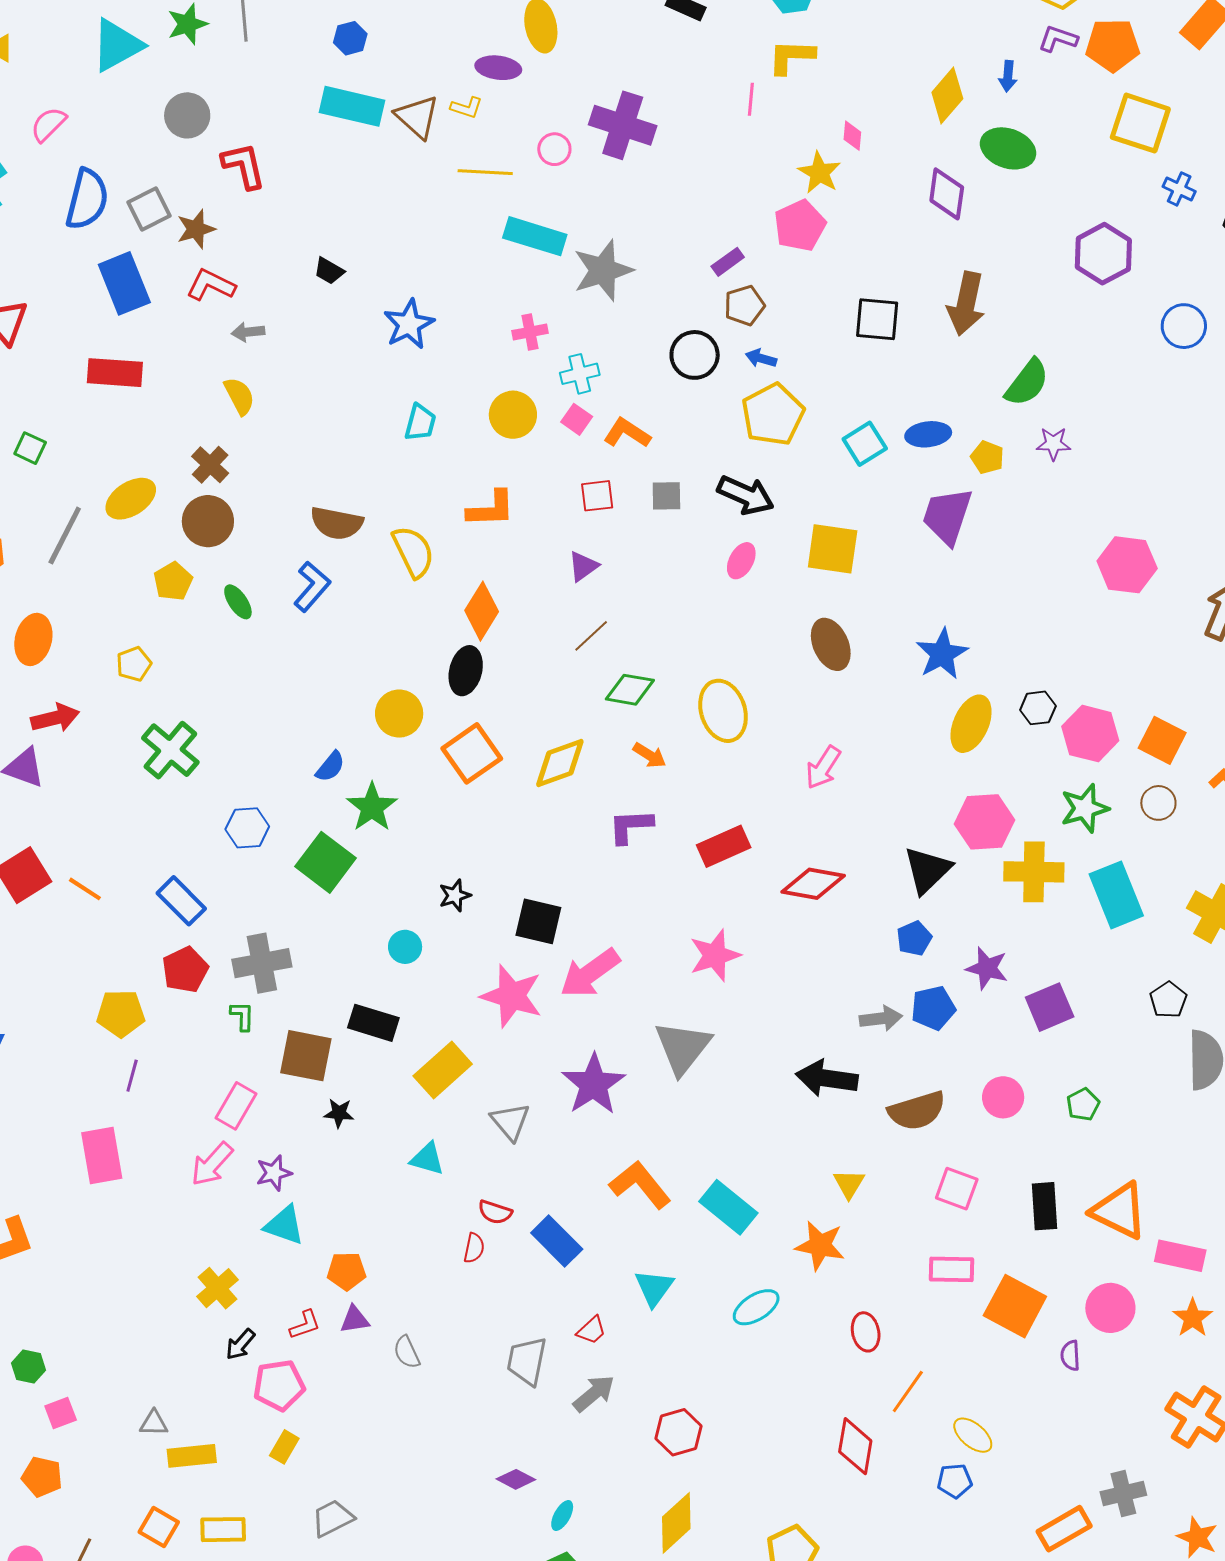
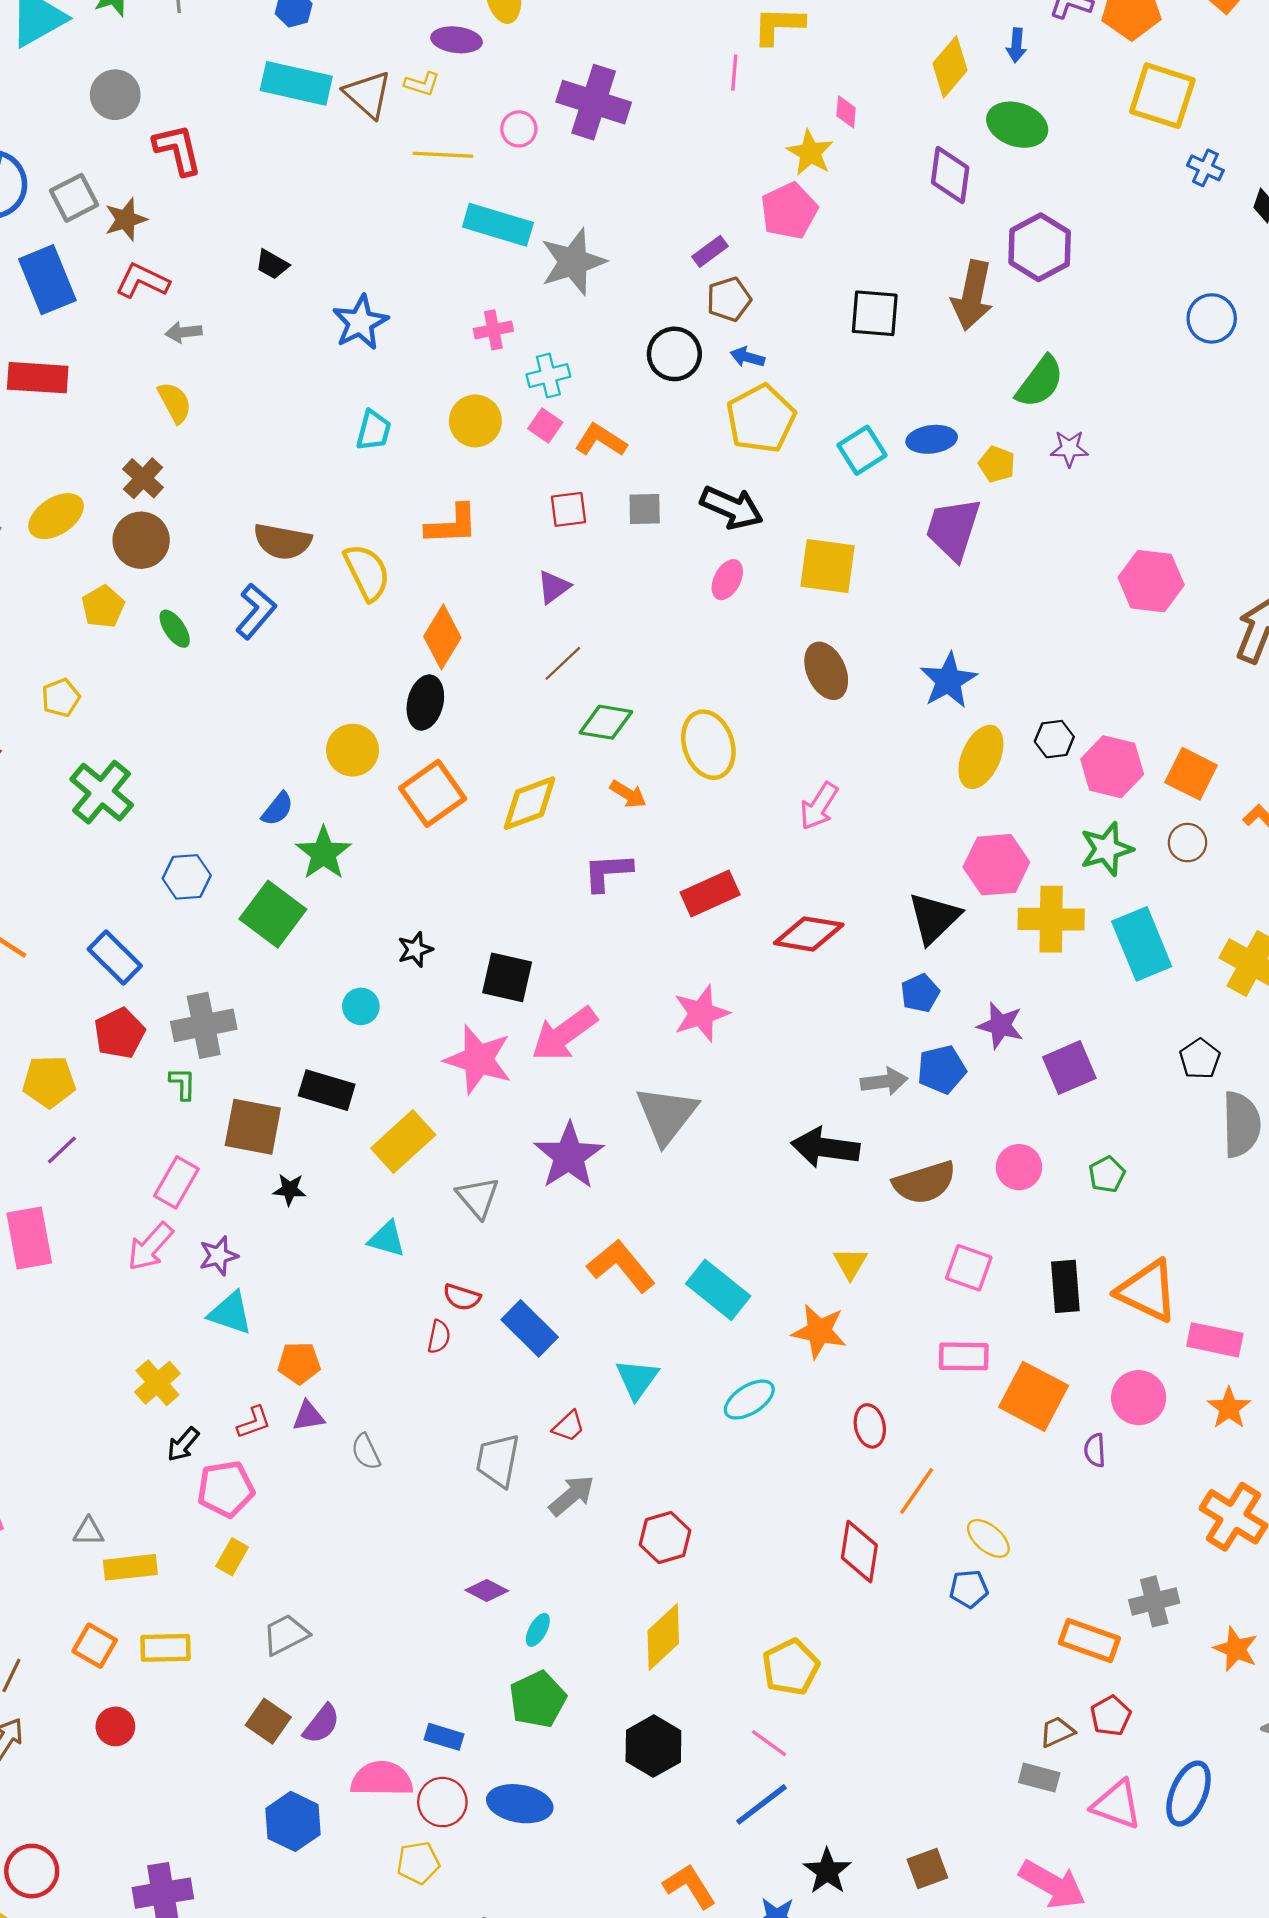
purple hexagon: (1103, 254) -> (1040, 247), moved
purple line: (132, 1076) -> (62, 1150), turned 32
orange rectangle: (1064, 1529) -> (1089, 1641), turned 50

